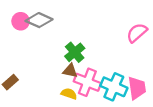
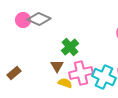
brown triangle: (70, 71) -> (57, 66), moved, turned 48
pink cross: (87, 82) -> (81, 73), turned -35

